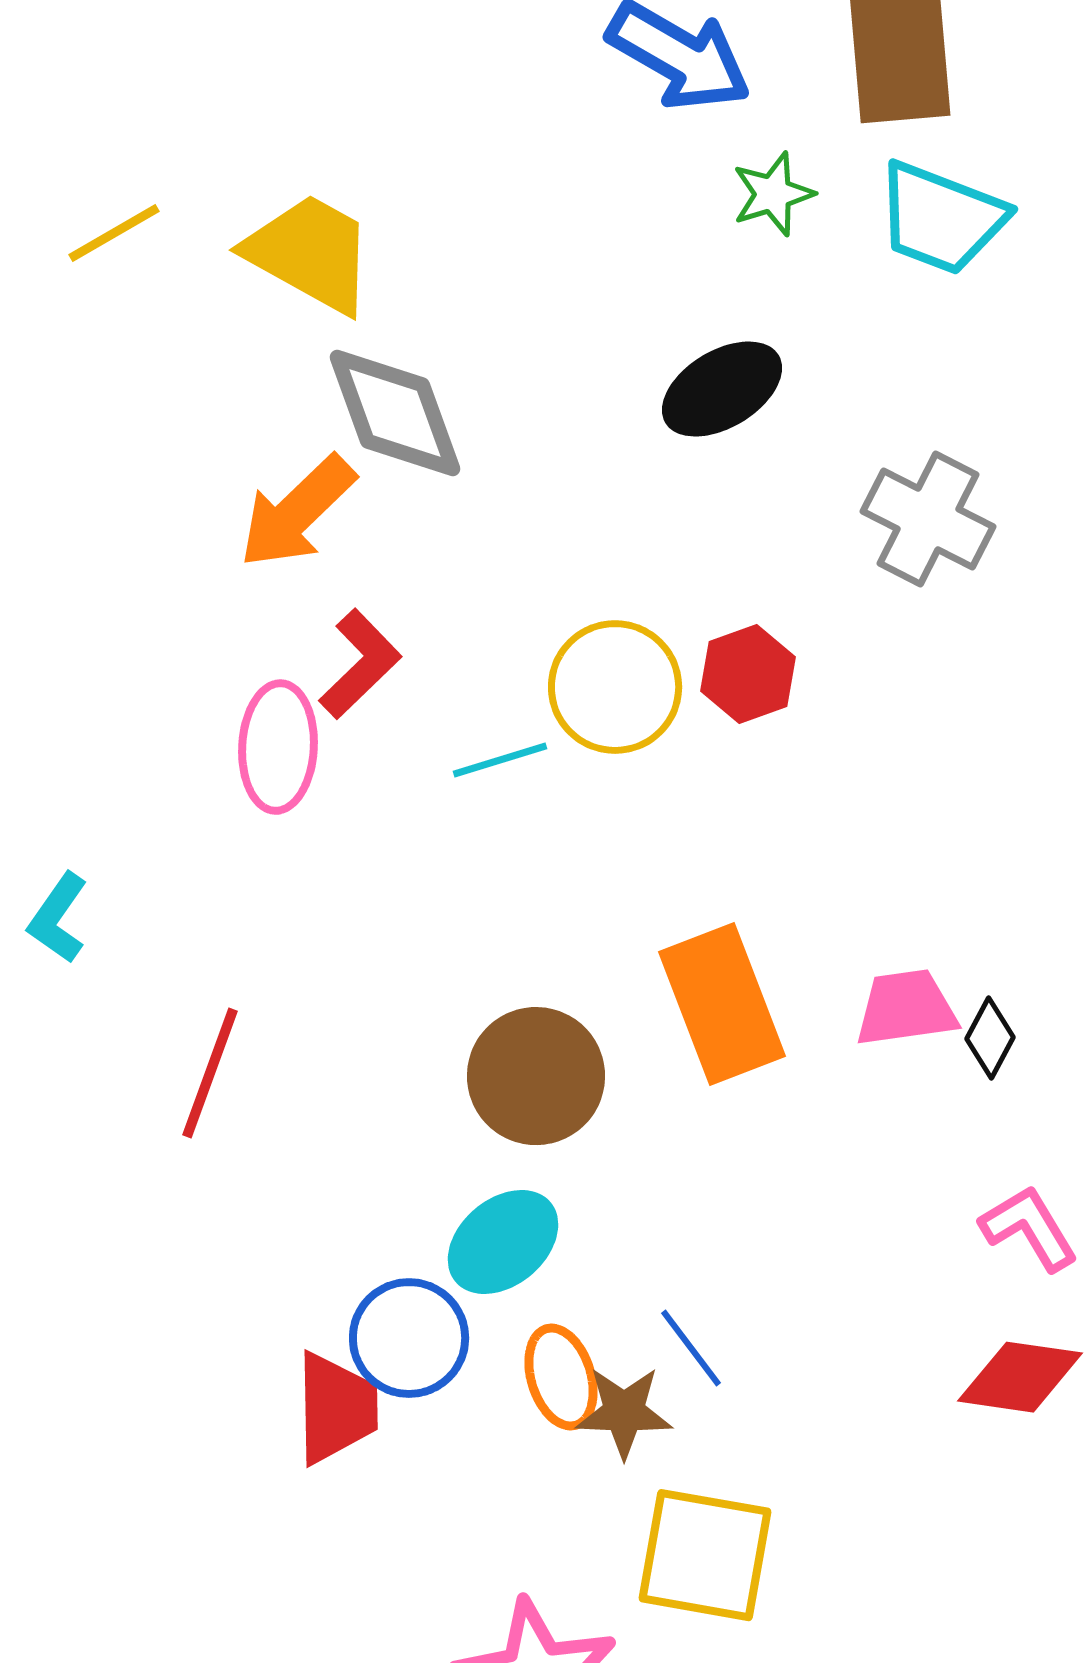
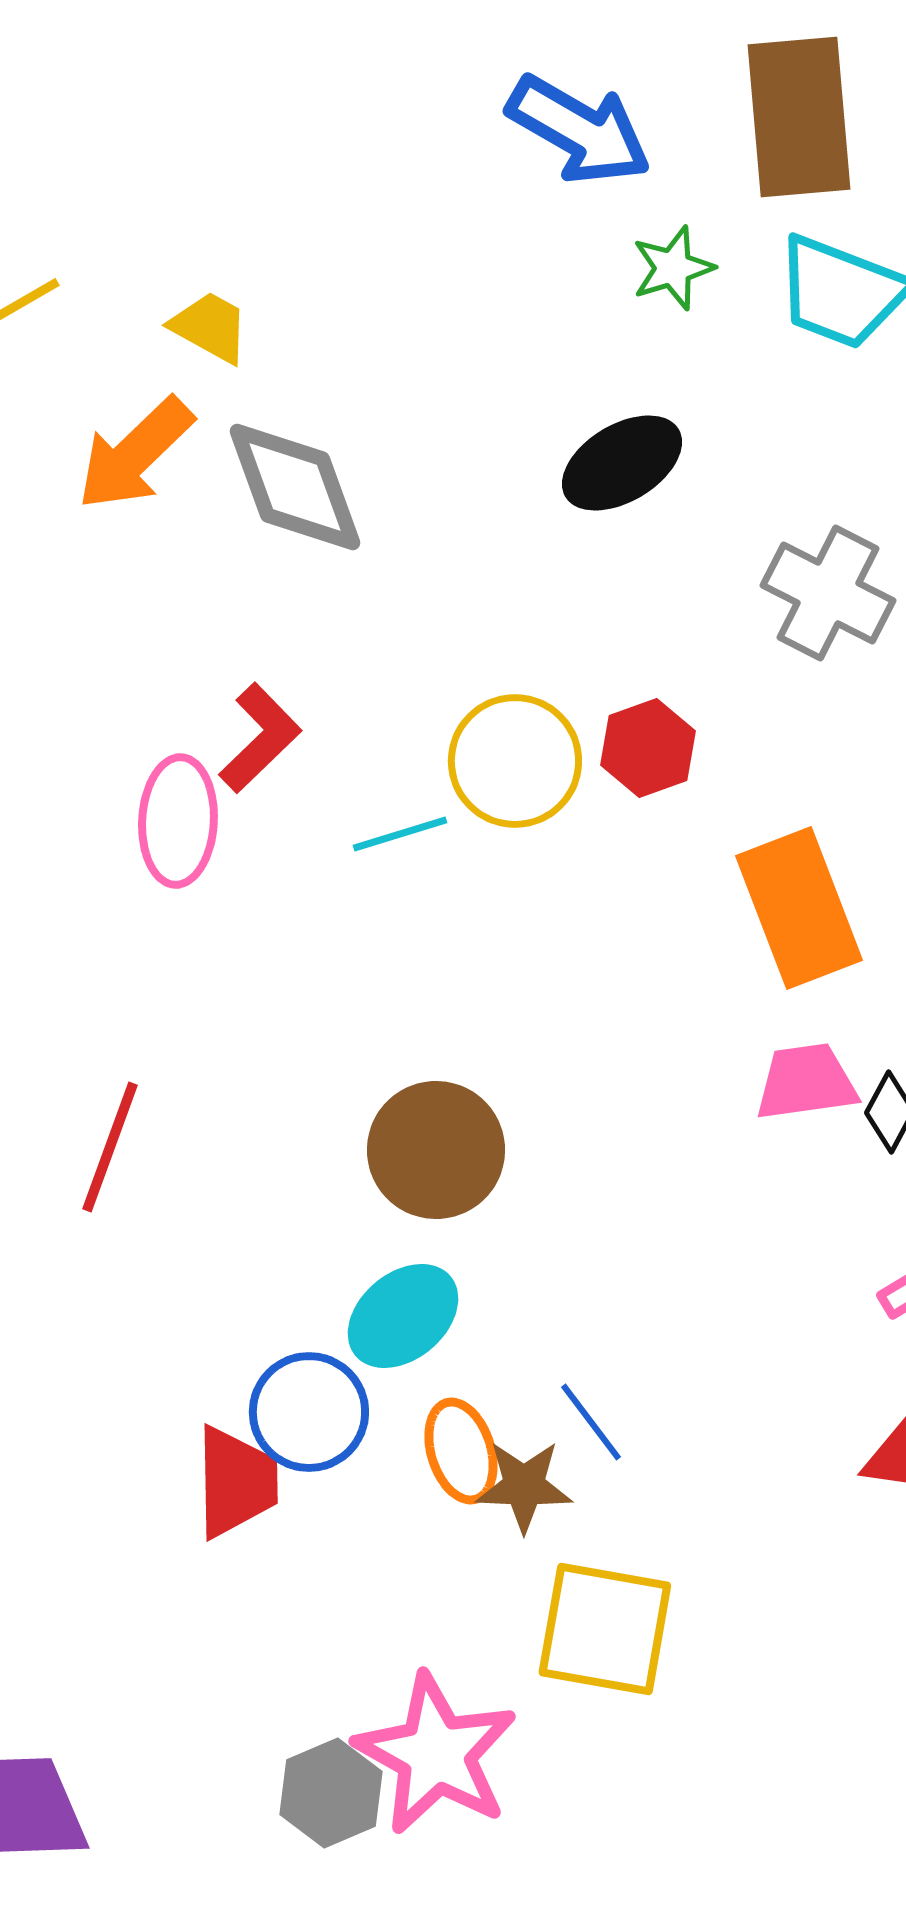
yellow trapezoid: (310, 253) -> (210, 327), size x0.6
orange arrow: (297, 512) -> (135, 454), moved
orange rectangle: (722, 1004) -> (799, 908), moved

